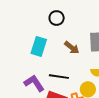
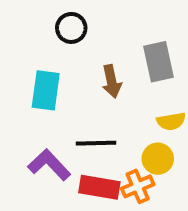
brown arrow: (72, 48) -> (112, 81), turned 49

